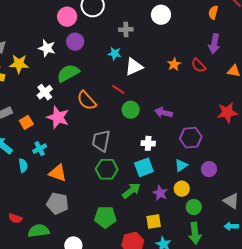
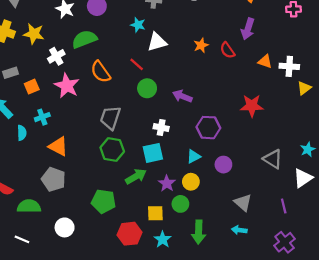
yellow star: (19, 64) -> (34, 34), moved
green circle: (194, 207) -> (180, 204), moved

